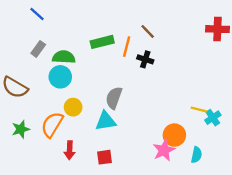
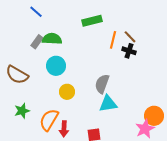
brown line: (148, 31) -> (130, 37), moved
green rectangle: (102, 42) -> (92, 21), moved
green semicircle: (64, 57) -> (52, 39), moved
cyan triangle: (106, 121) -> (108, 104), moved
orange semicircle: (52, 125) -> (49, 120), moved

